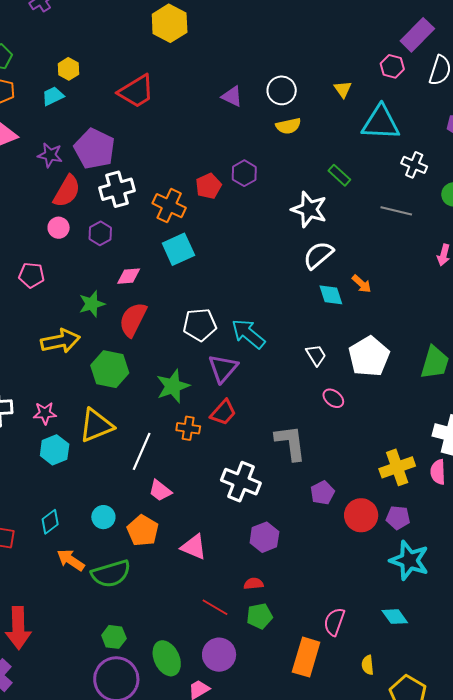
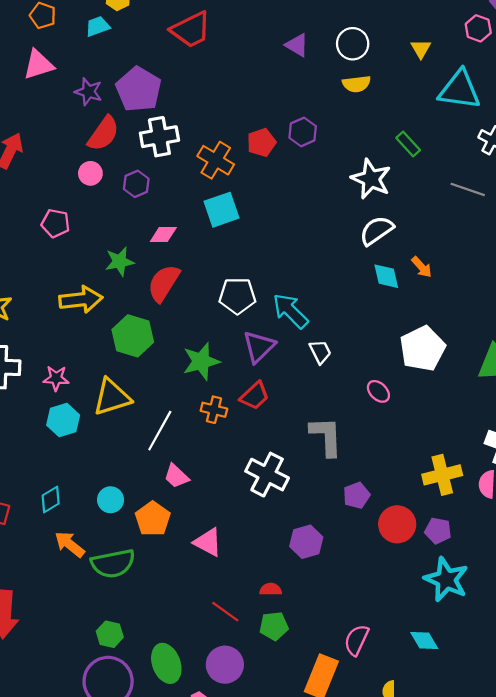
white trapezoid: (316, 355) -> (320, 352), moved
purple hexagon: (264, 537) -> (306, 542), moved

